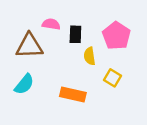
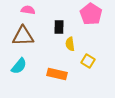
pink semicircle: (51, 24) -> (28, 10), moved
pink pentagon: (116, 36) -> (91, 14), moved

